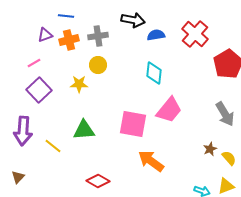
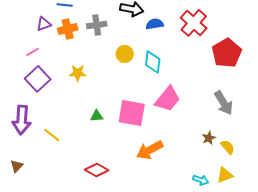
yellow circle: (98, 65) -> (125, 54), moved
green triangle: (84, 130) -> (97, 116), moved, size x0.6
orange arrow: (151, 161) -> (150, 150), turned -64

